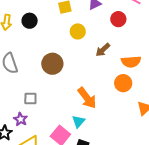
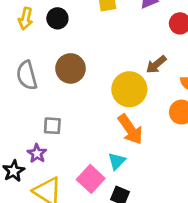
yellow circle: (78, 31) -> (129, 89), moved, size x1.6
brown circle: (52, 64) -> (70, 68), moved

